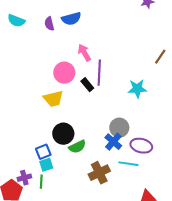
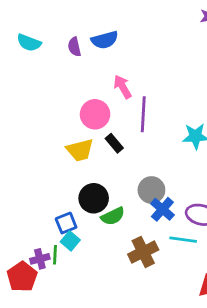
black rectangle: (87, 85) -> (114, 143), moved
gray circle: (119, 128) -> (151, 190), moved
cyan square: (46, 165) -> (70, 241), turned -32
green line: (41, 182) -> (55, 255), moved

